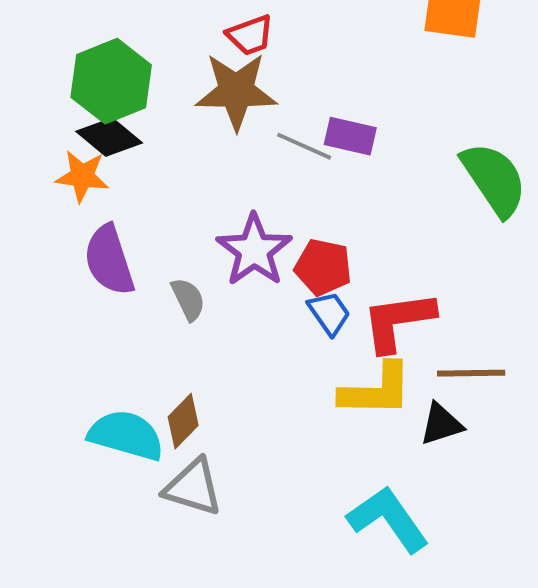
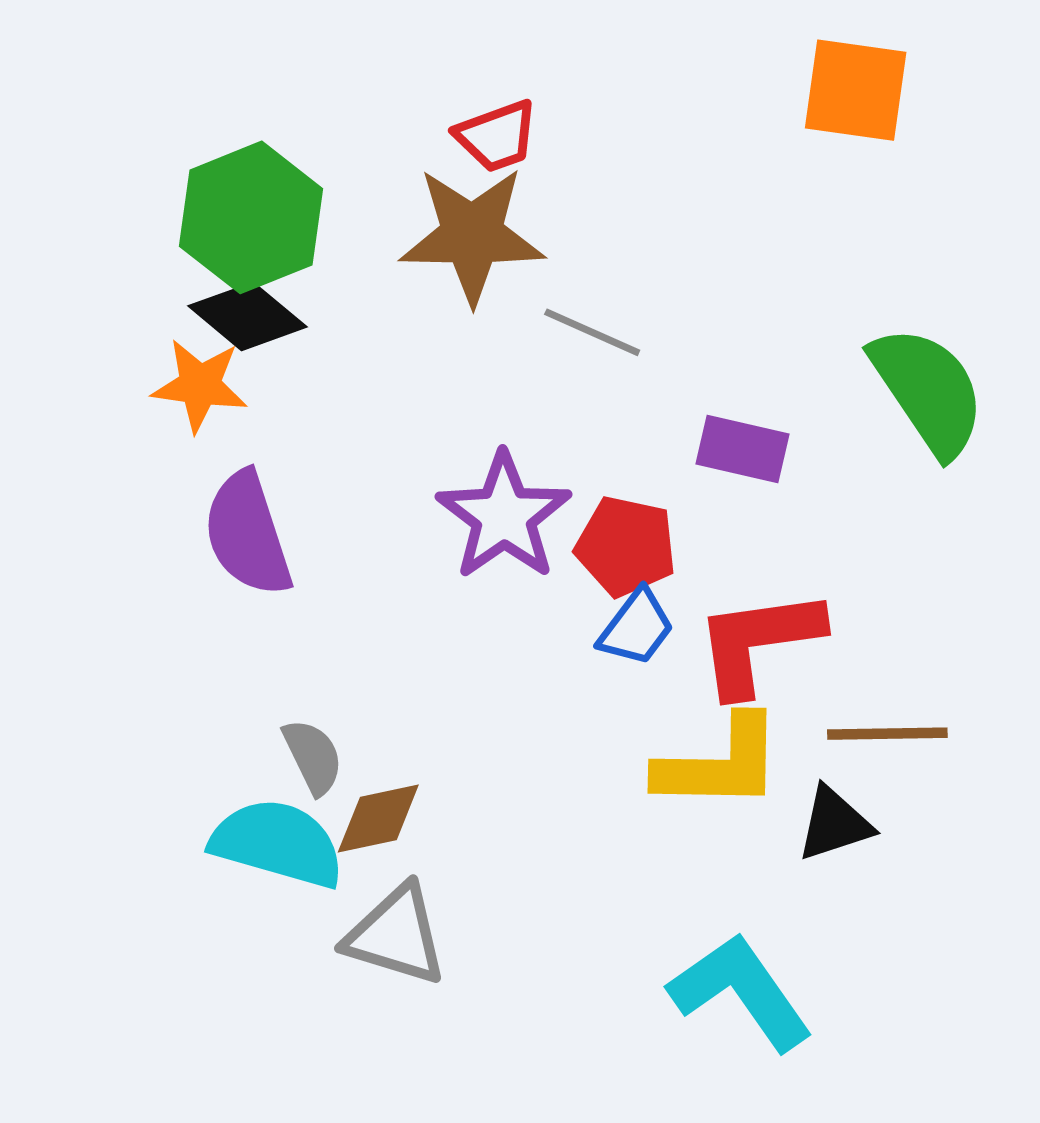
purple rectangle: (350, 136) -> (742, 449), moved
gray semicircle: (188, 299) -> (313, 757), moved
blue trapezoid: (329, 313) -> (636, 628), turned 72
brown diamond: (183, 421) -> (378, 818), turned 34

